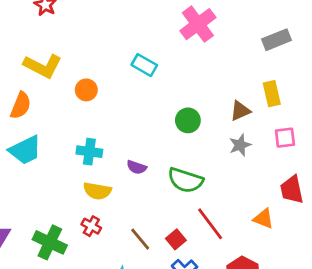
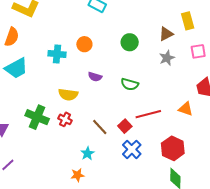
orange circle: (86, 90) -> (84, 44), moved
cyan cross: (89, 152) -> (57, 54), moved
green semicircle: (185, 180) -> (130, 84), size x0.7
red line: (210, 224) -> (148, 114), turned -65
green cross: (50, 242) -> (37, 117), moved

